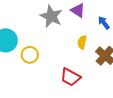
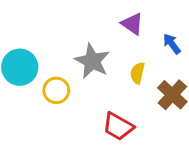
gray star: (51, 16) -> (92, 61), moved

